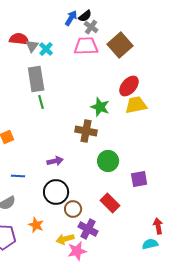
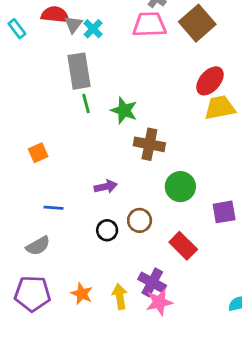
green star: (100, 107) -> (124, 110), moved
black circle: (56, 192) -> (107, 230), size x0.6
brown circle: (73, 209) -> (140, 220), moved
orange star: (36, 225) -> (82, 294), moved
yellow arrow: (65, 239) -> (120, 297), turned 96
pink star: (77, 251) -> (159, 302), moved

